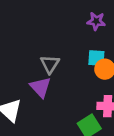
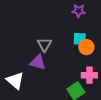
purple triangle: (40, 87) -> (38, 62), turned -30

